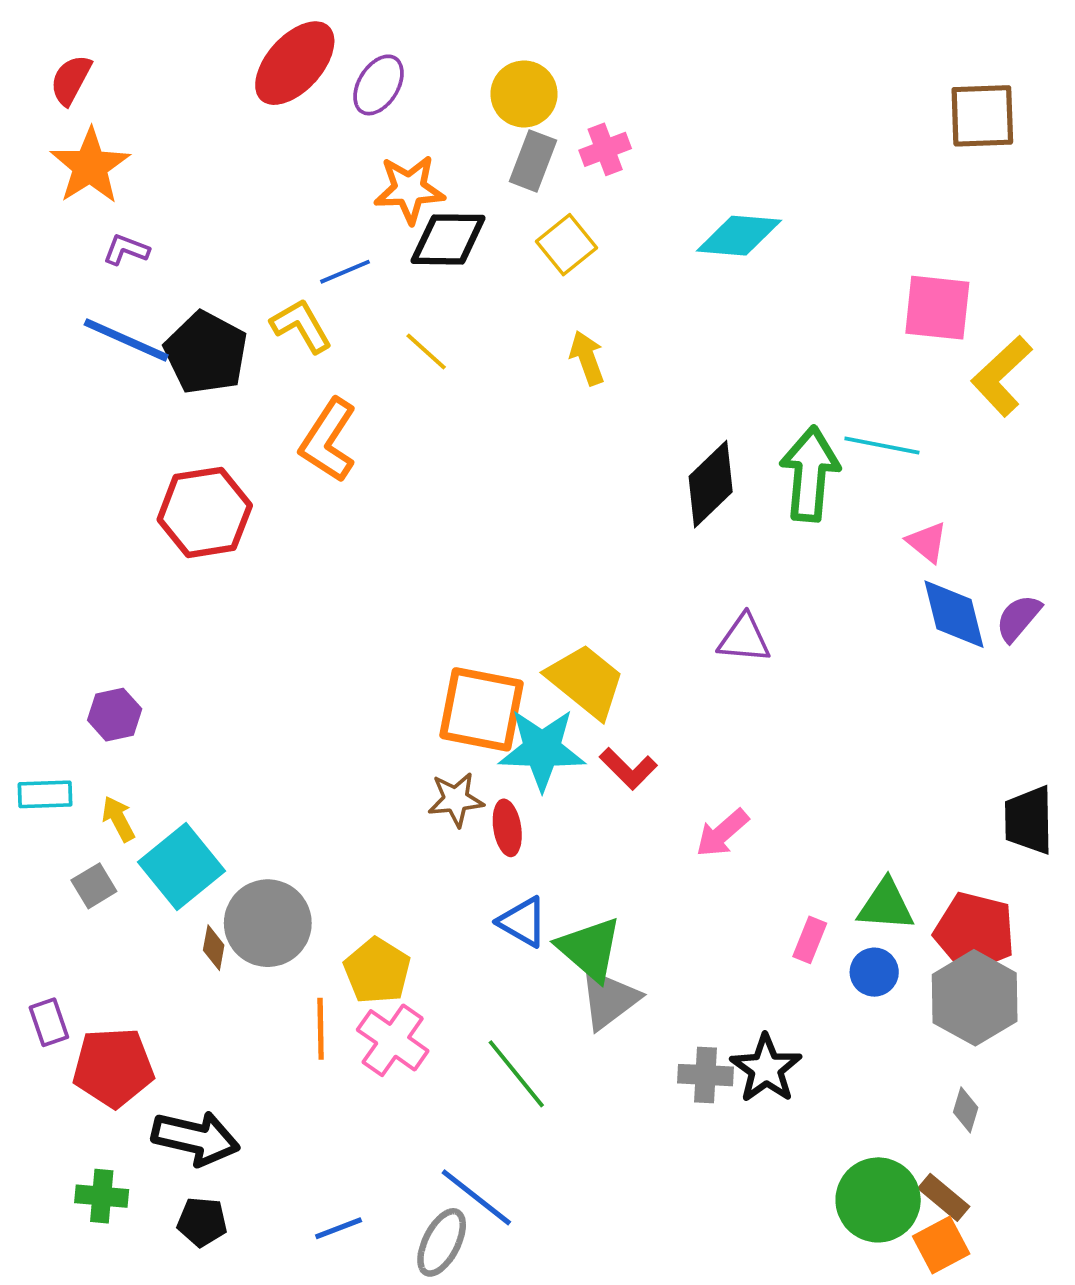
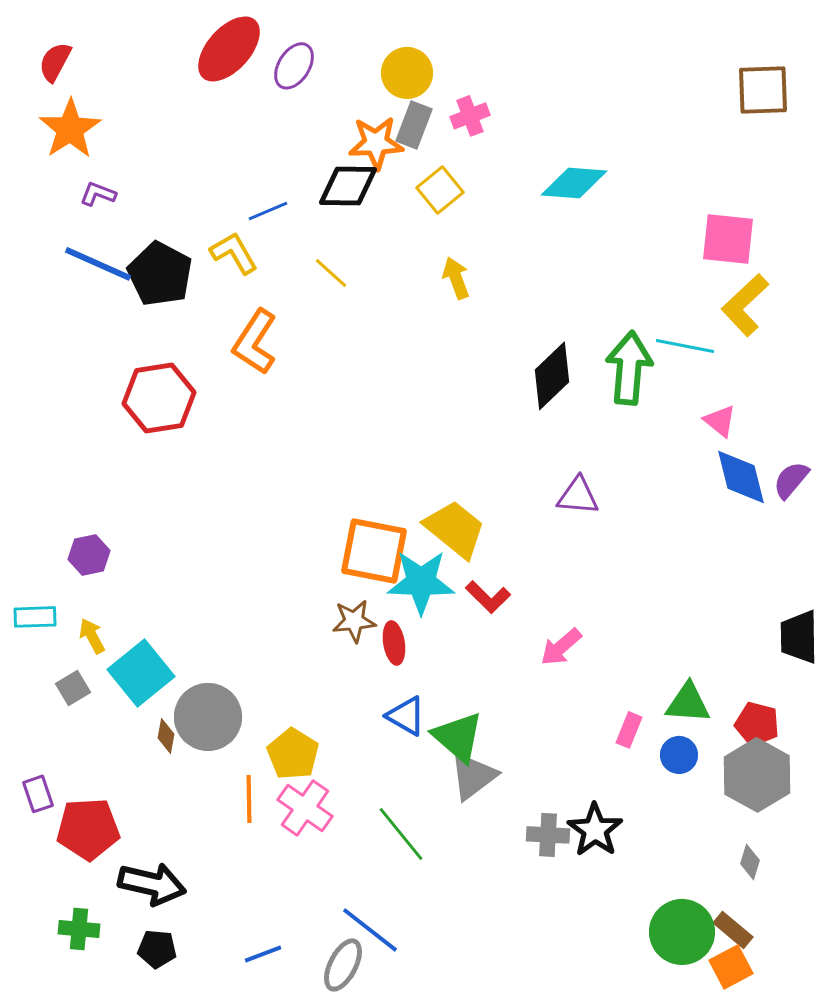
orange star: (409, 189) -> (376, 143), moved
yellow L-shape: (1002, 376) -> (745, 305), moved
red pentagon: (975, 932) -> (757, 724), size x0.7

